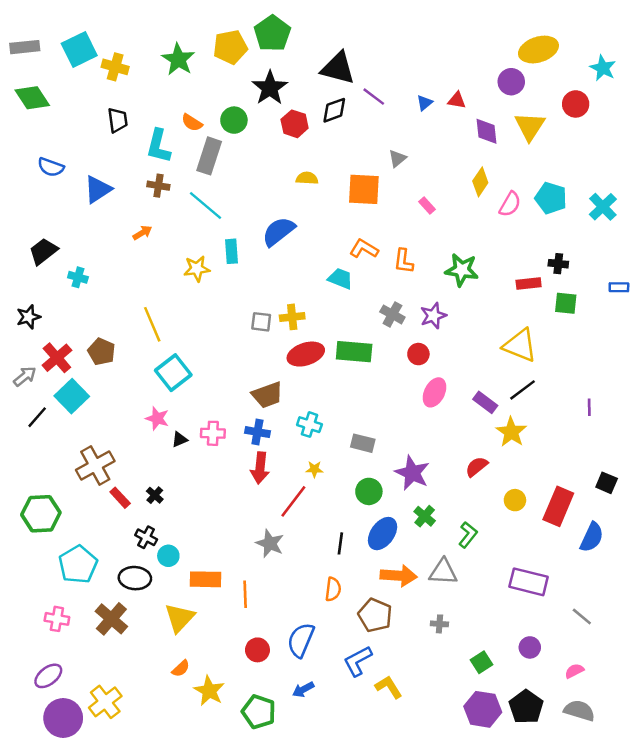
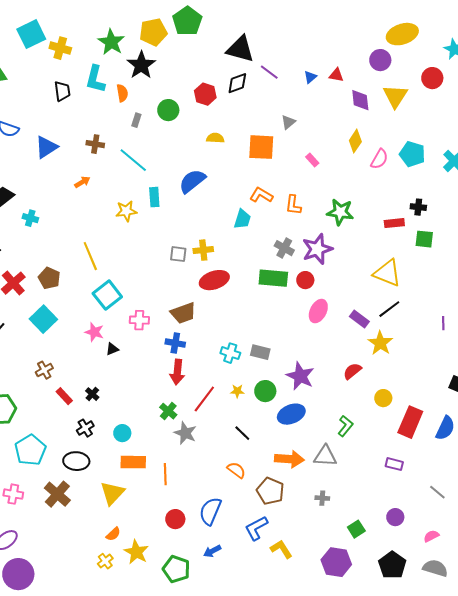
black star: (270, 88) -> (141, 65), moved
green circle: (234, 120) -> (168, 110), moved
orange semicircle: (192, 123) -> (122, 93), turned -132
cyan L-shape: (158, 146) -> (95, 79), moved
gray rectangle: (209, 156) -> (136, 120), size x0.5
cyan trapezoid: (340, 279) -> (242, 219), turned 85
purple star: (433, 316) -> (317, 249), size x1.4
green rectangle: (354, 352) -> (273, 278), moved
cyan square: (72, 396) -> (43, 319), moved
cyan cross: (309, 425) -> (230, 353), moved
pink cross: (213, 433) -> (139, 320), moved
brown cross: (95, 465) -> (44, 370), size x0.6
yellow star: (314, 469) -> (237, 391), moved
red rectangle: (558, 506) -> (410, 422), moved
green cross: (425, 516) -> (168, 411), moved
blue ellipse: (383, 534) -> (291, 414), moved, turned 32
black cross: (146, 537) -> (85, 428), turned 30
black line: (340, 543) -> (242, 433), turned -54
cyan circle: (168, 556) -> (122, 433), moved
purple rectangle: (529, 582) -> (394, 464), size x0.6
orange semicircle: (333, 589) -> (236, 470), turned -60
yellow cross: (105, 702) -> (105, 561), moved, size x0.6
purple hexagon: (483, 709) -> (336, 562), moved

